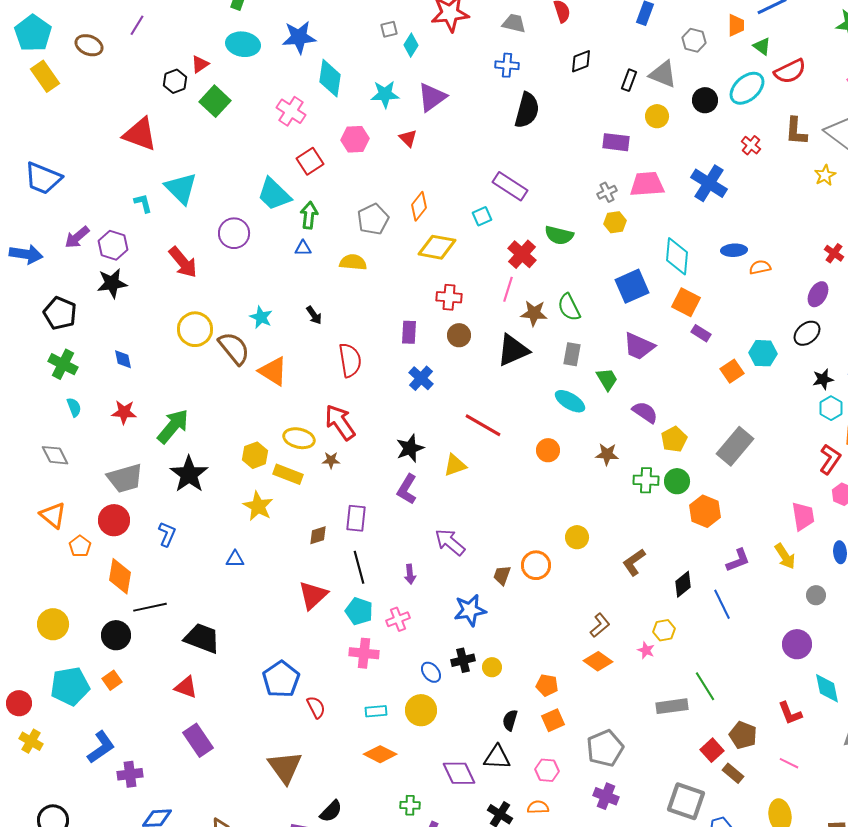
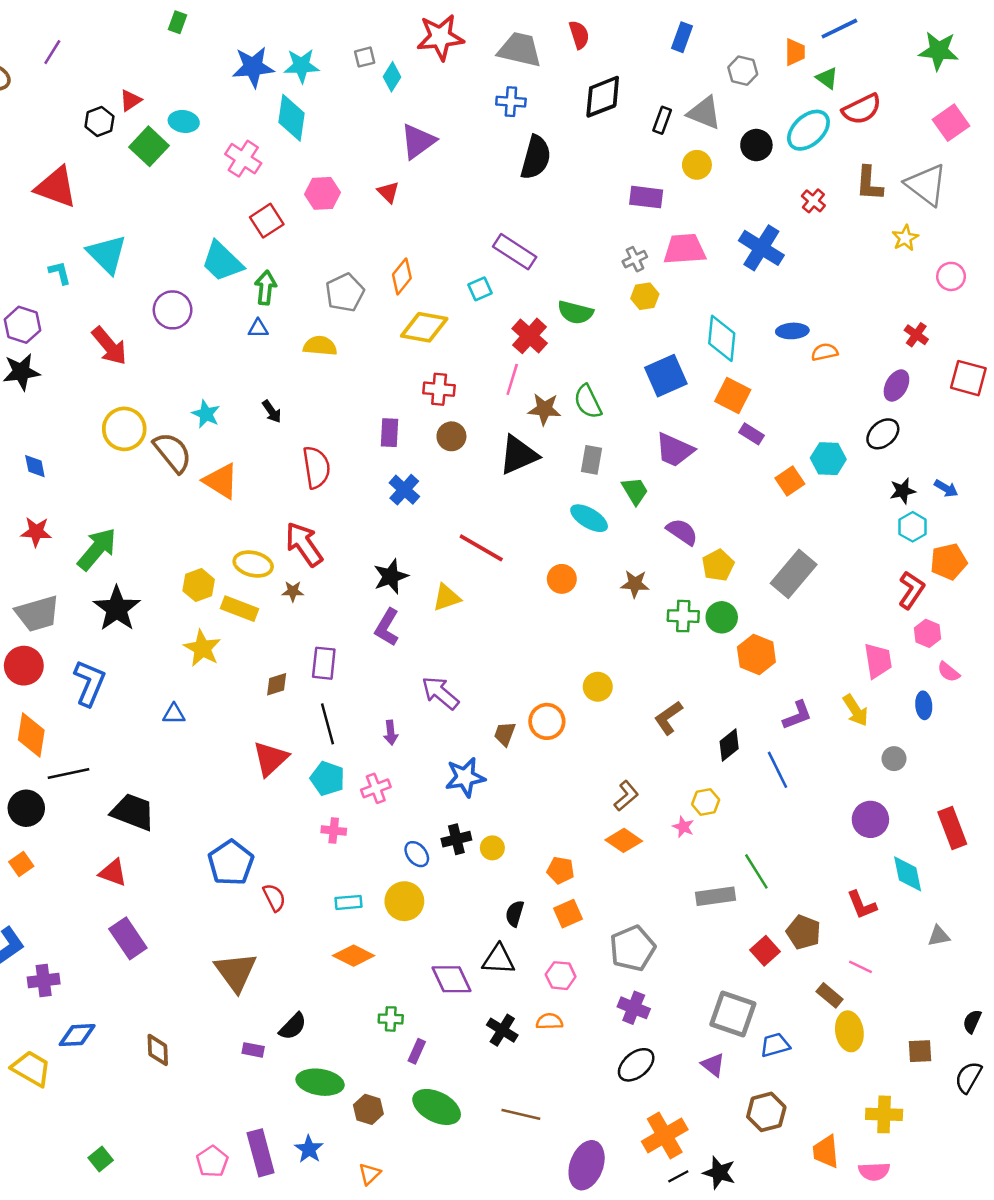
gray trapezoid: (514, 23) -> (520, 50), size x1.5
cyan ellipse: (243, 44) -> (184, 121), moved, size x0.7
black diamond: (581, 61) -> (603, 97), size x1.5
cyan star: (385, 94) -> (301, 66), moved
blue L-shape: (167, 534) -> (89, 683), size x1.5
pink cross: (364, 653) -> (334, 831), size x0.7
brown rectangle: (733, 773) -> (830, 995), moved

